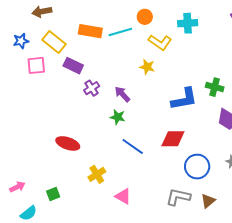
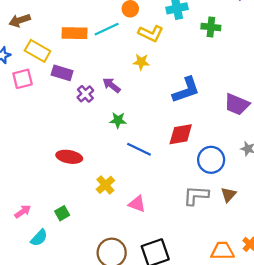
green cross: (215, 87) -> (211, 27), moved
purple arrow: (122, 94) -> (111, 85), moved

